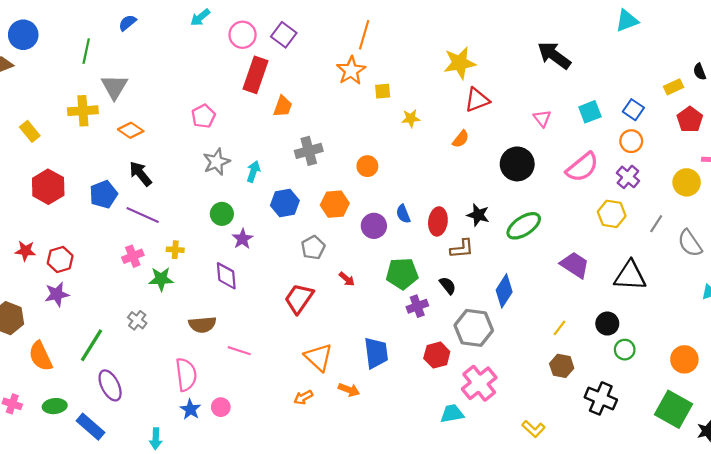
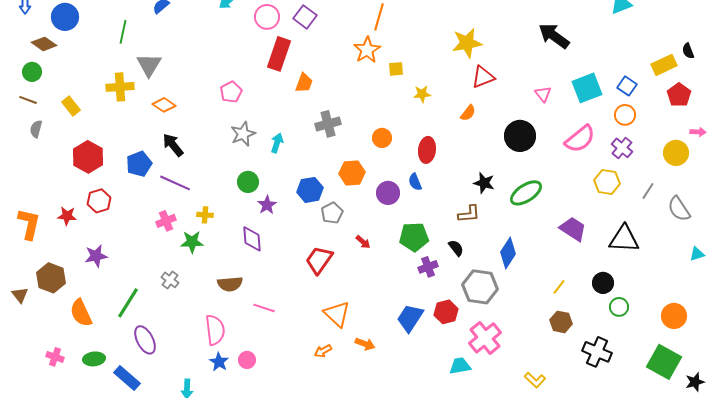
yellow rectangle: (674, 87) -> (664, 65), size x1.4
cyan square: (590, 112) -> (587, 88), size x1.4
blue hexagon: (285, 203) -> (310, 190), moved
red ellipse: (438, 221) -> (427, 150), moved
red hexagon: (60, 259) -> (99, 201), moved
blue trapezoid: (376, 353) -> (410, 318), moved, turned -140

